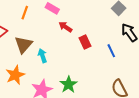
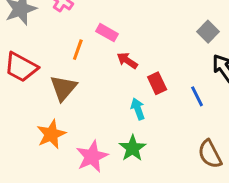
orange line: (25, 13) -> (78, 50), moved
cyan arrow: (42, 56) -> (138, 109), moved

